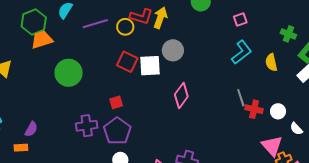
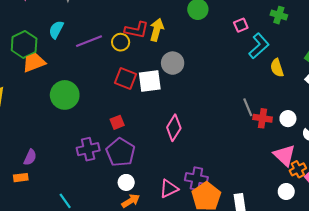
green cross: (288, 34) -> (279, 15), moved
cyan L-shape: (242, 52) -> (259, 46), moved
pink diamond: (181, 95) -> (174, 128), moved

